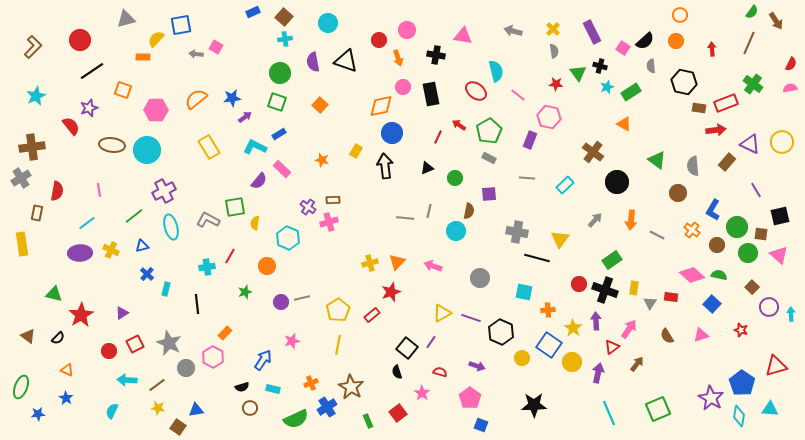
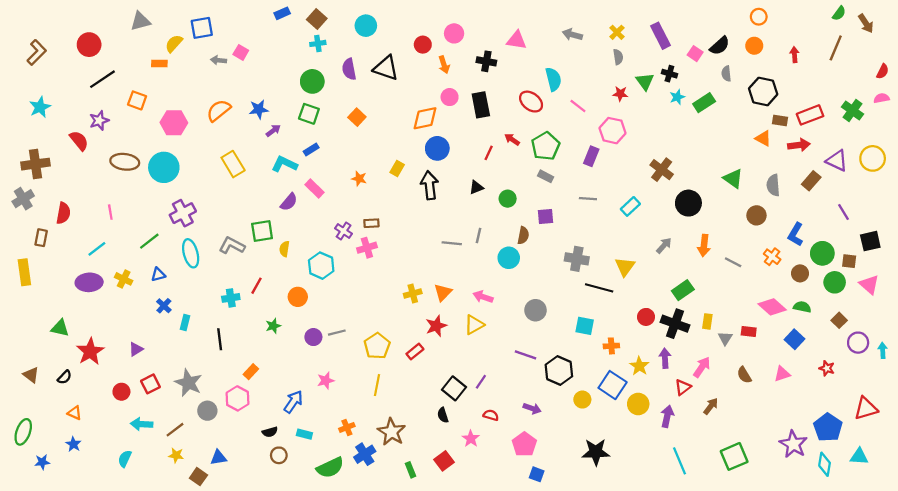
green cross: (753, 84) -> (852, 110), moved
orange triangle: (624, 124) -> (763, 138), moved
yellow triangle: (442, 313) -> (474, 325), moved

